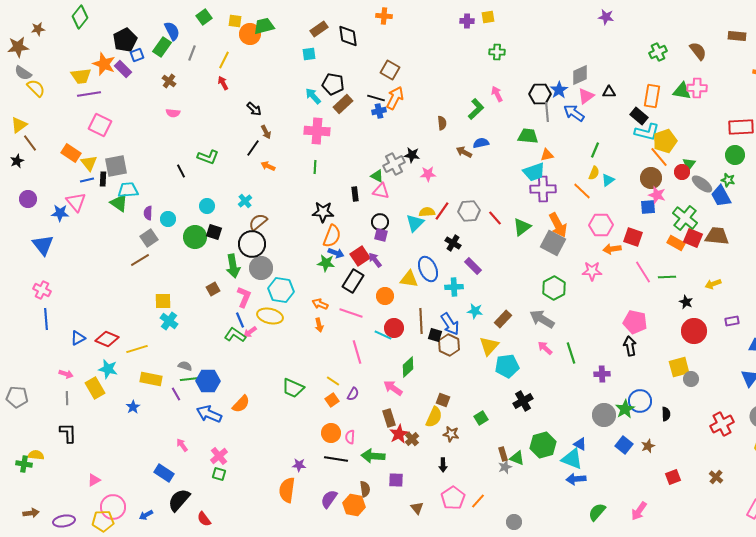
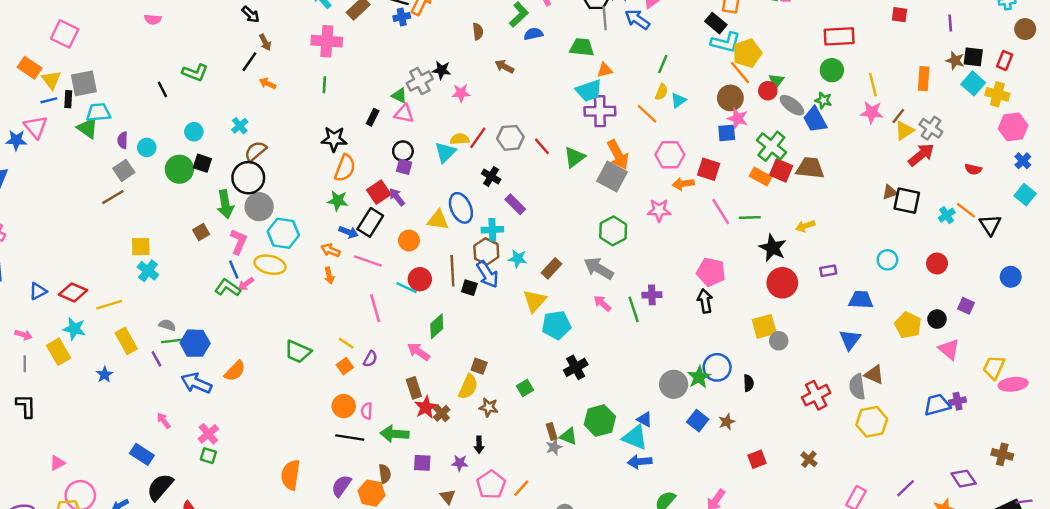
blue semicircle: (481, 143) -> (533, 34), moved
black rectangle: (355, 194) -> (373, 117), turned 32
blue arrow: (336, 253) -> (349, 232), moved
black star: (686, 302) -> (773, 248), size x1.6
brown hexagon: (449, 345) -> (486, 251), moved
purple cross: (602, 374) -> (652, 295), moved
yellow rectangle: (151, 379) -> (126, 341), turned 50
purple star: (299, 465) -> (460, 463), moved

